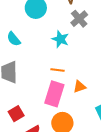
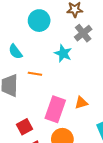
orange line: (57, 70) -> (35, 74), moved
red square: (16, 114) -> (25, 127), moved

